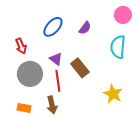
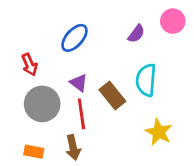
purple semicircle: (85, 28) -> (136, 34), moved
cyan semicircle: (118, 47) -> (146, 80), moved

